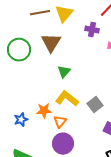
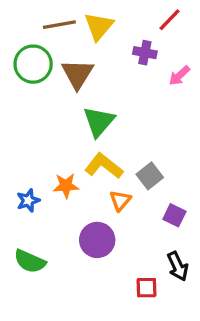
green circle: (19, 50) -> (33, 64), moved
green triangle: (64, 72) -> (99, 122), size x1.5
orange triangle: (60, 122) -> (120, 201), moved

